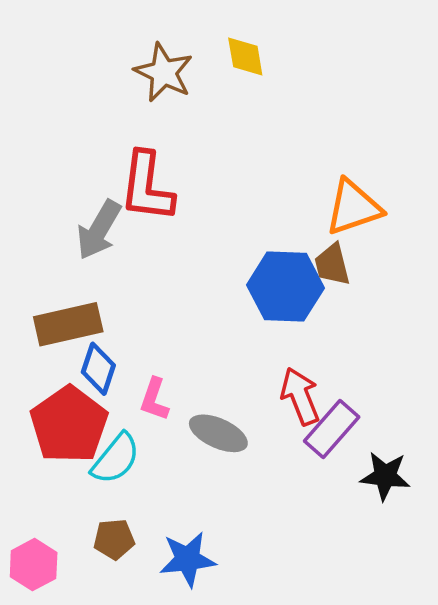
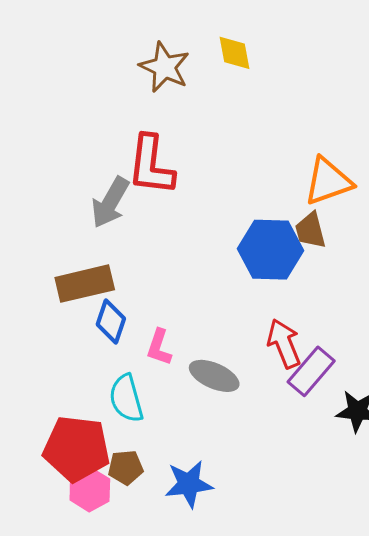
red pentagon: (69, 425) -> (77, 449), moved, turned -30
cyan semicircle: (116, 459) -> (126, 398), turned 126
pink hexagon: (34, 565) -> (90, 490), moved

